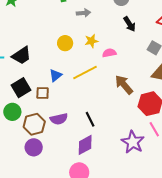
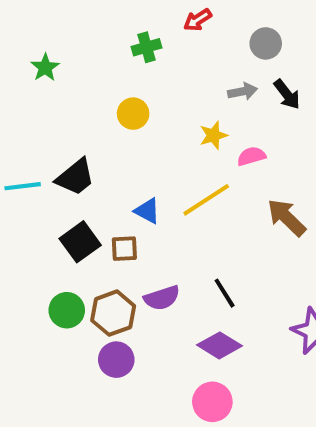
gray arrow: (83, 13) -> (243, 91), moved
yellow circle: (65, 43) -> (133, 114), moved
blue triangle: (56, 75) -> (147, 211), turned -48
green circle: (12, 112) -> (67, 310), moved
purple diamond: (85, 145) -> (220, 345), turned 65

